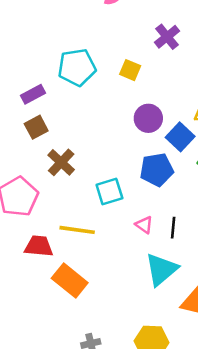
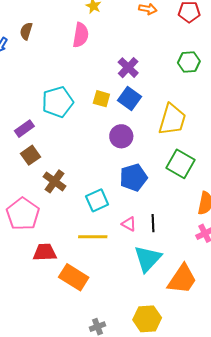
blue square: (180, 137) -> (129, 99), moved
yellow line: (77, 230) -> (93, 237), moved

